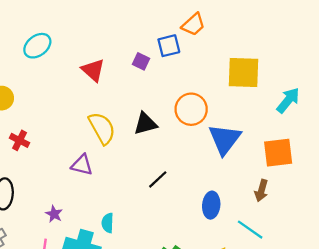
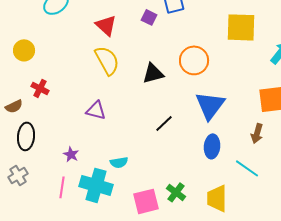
yellow semicircle: (102, 128) -> (107, 60), moved
blue triangle: (225, 139) -> (210, 105), moved
cyan semicircle: (108, 223) -> (119, 162), turned -102

